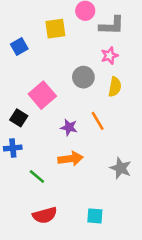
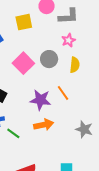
pink square: (42, 95) -> (23, 63), moved
purple star: (69, 127) -> (41, 100), size x1.5
green line: (37, 177) -> (13, 133), moved

